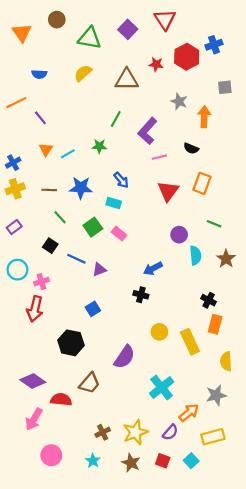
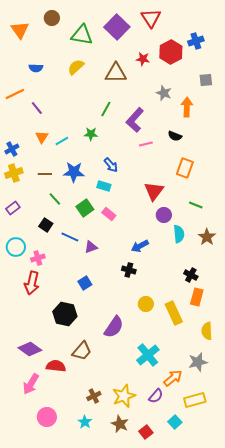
purple square: (128, 29) -> (117, 27), size x1.4
red triangle: (168, 191) -> (154, 191), moved
red square: (163, 461) -> (146, 432), moved, turned 32

